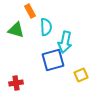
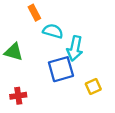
cyan semicircle: (46, 27) -> (53, 31), turned -72
green triangle: (16, 30) -> (14, 52), moved

